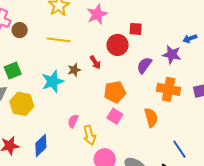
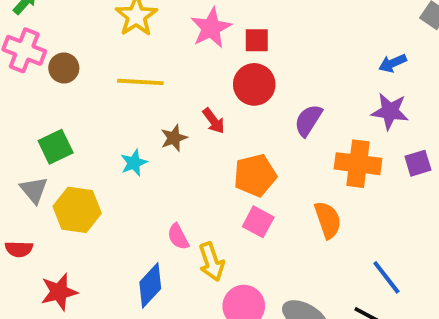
red square: (136, 29) -> (257, 40), moved
purple star: (172, 55) -> (390, 111), moved
cyan star: (53, 81) -> (134, 163), size x0.6
pink semicircle: (73, 121) -> (178, 237), turned -48
blue diamond: (41, 145) -> (150, 285), moved

